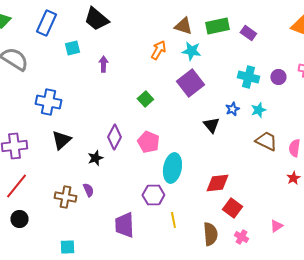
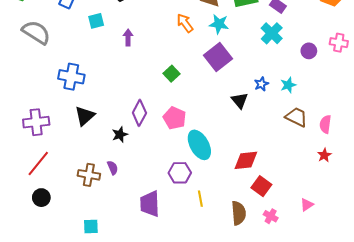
orange arrow: (158, 50) -> (185, 23), turned -66
cyan cross: (248, 77) -> (272, 33), moved, turned 30
cyan ellipse: (172, 168) -> (199, 145), turned -40

